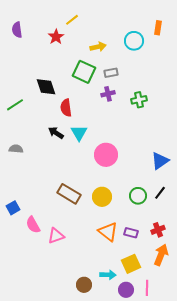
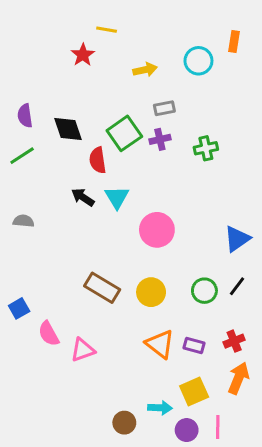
yellow line: (72, 20) -> (107, 30), turned 48
purple semicircle: (17, 30) -> (25, 116), moved
green square: (84, 72) -> (124, 133), moved, turned 30

